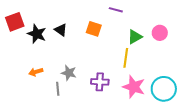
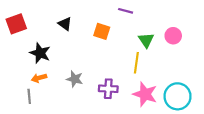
black triangle: (61, 30) -> (65, 24), moved
black star: (37, 34) -> (40, 53), moved
green triangle: (135, 37) -> (146, 40), turned -35
gray line: (58, 89) -> (29, 96), moved

